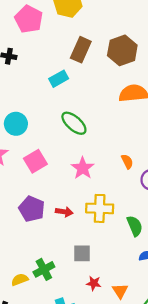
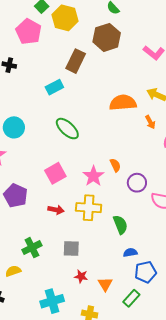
brown hexagon: (122, 50) -> (107, 37), moved
pink square: (35, 161) -> (55, 173), moved
pink star: (83, 168) -> (93, 176), moved
purple pentagon: (32, 209) -> (16, 196), moved
green cross: (44, 269) -> (32, 248), moved

